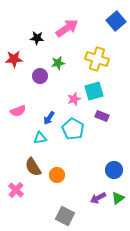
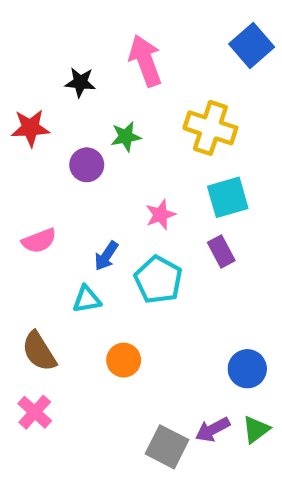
pink arrow: (67, 28) -> (145, 61), turned -75
cyan square: (94, 91) -> (228, 197), moved
purple rectangle: (102, 116) -> (221, 252), turned 40
brown semicircle: (33, 167) -> (39, 351), moved
orange circle: (57, 175) -> (124, 360), moved
gray square: (65, 216) -> (167, 447), moved

